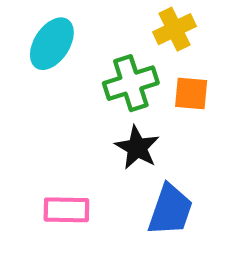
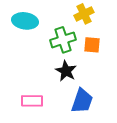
cyan ellipse: (52, 44) -> (25, 21), turned 65

